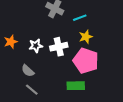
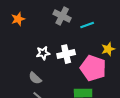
yellow star: (86, 37) -> (108, 49), moved
orange star: (11, 42) -> (18, 19), moved

